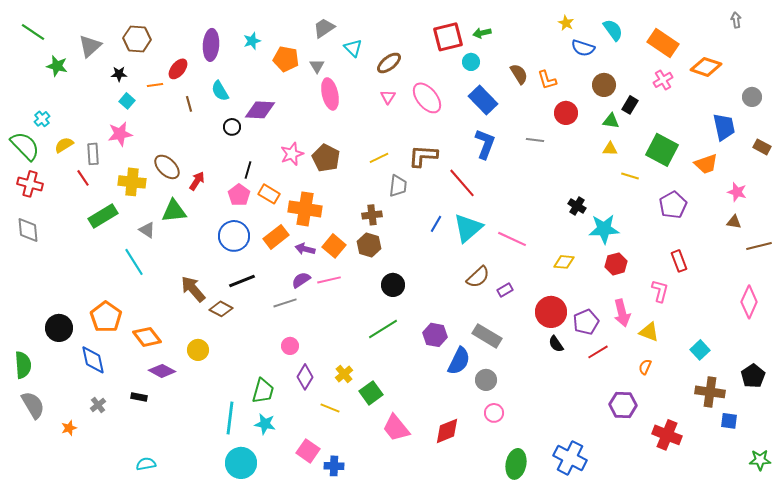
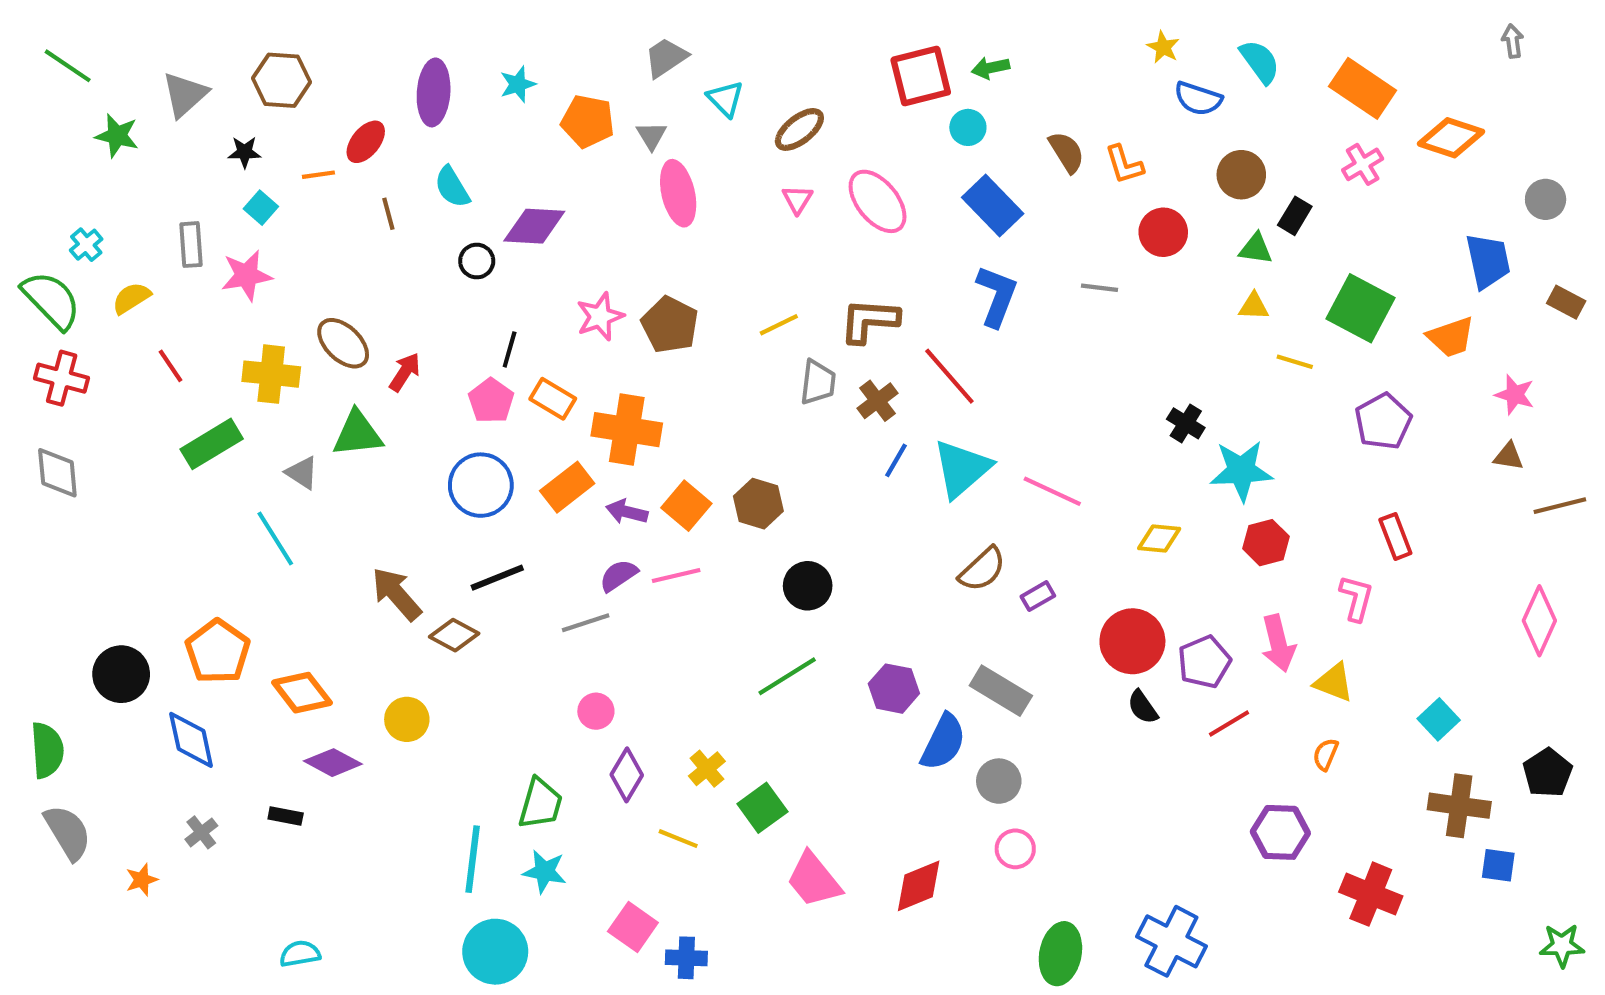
gray rectangle: (93, 154) -> (191, 245), moved
brown cross: (372, 215) -> (878, 401), moved, turned -30

